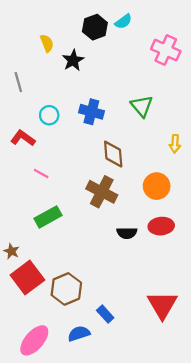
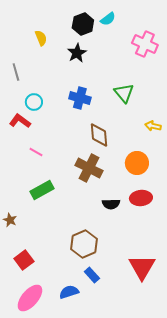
black star: (73, 60) -> (77, 53), moved
cyan circle: (49, 115) -> (34, 102), moved
yellow arrow: (175, 144) -> (153, 126), turned 98
red square: (27, 278) -> (24, 260), moved, size x0.7
brown hexagon: (66, 289) -> (84, 244), moved

